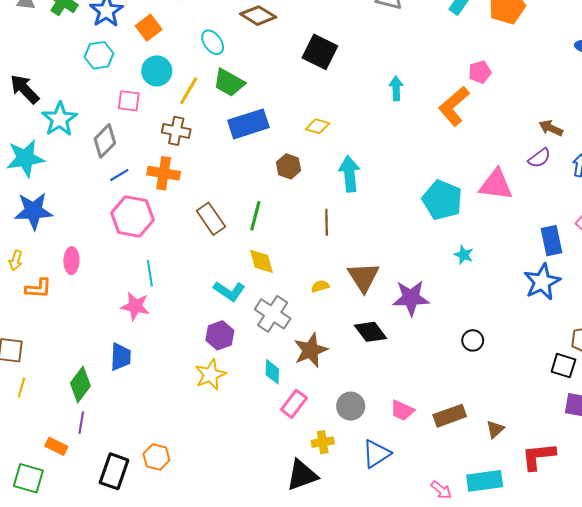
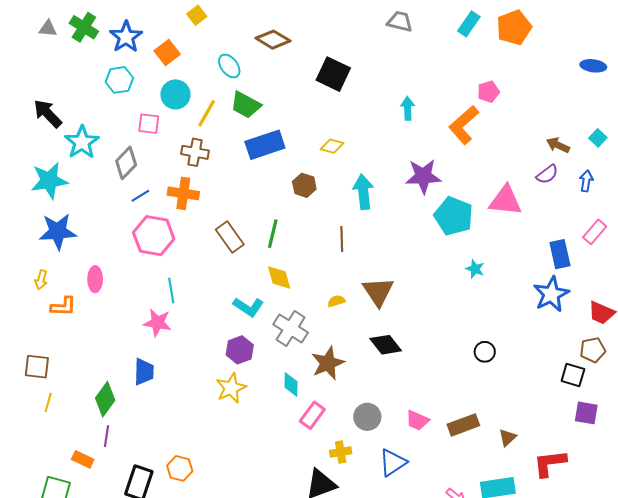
purple star: (411, 298) -> (423, 176), moved

